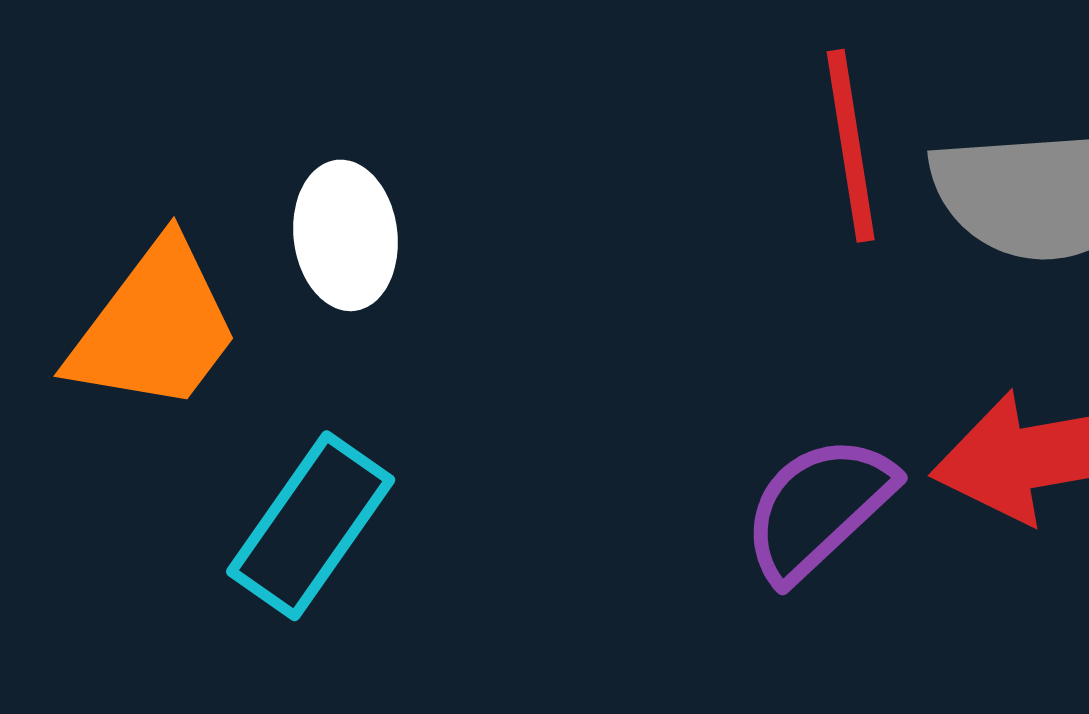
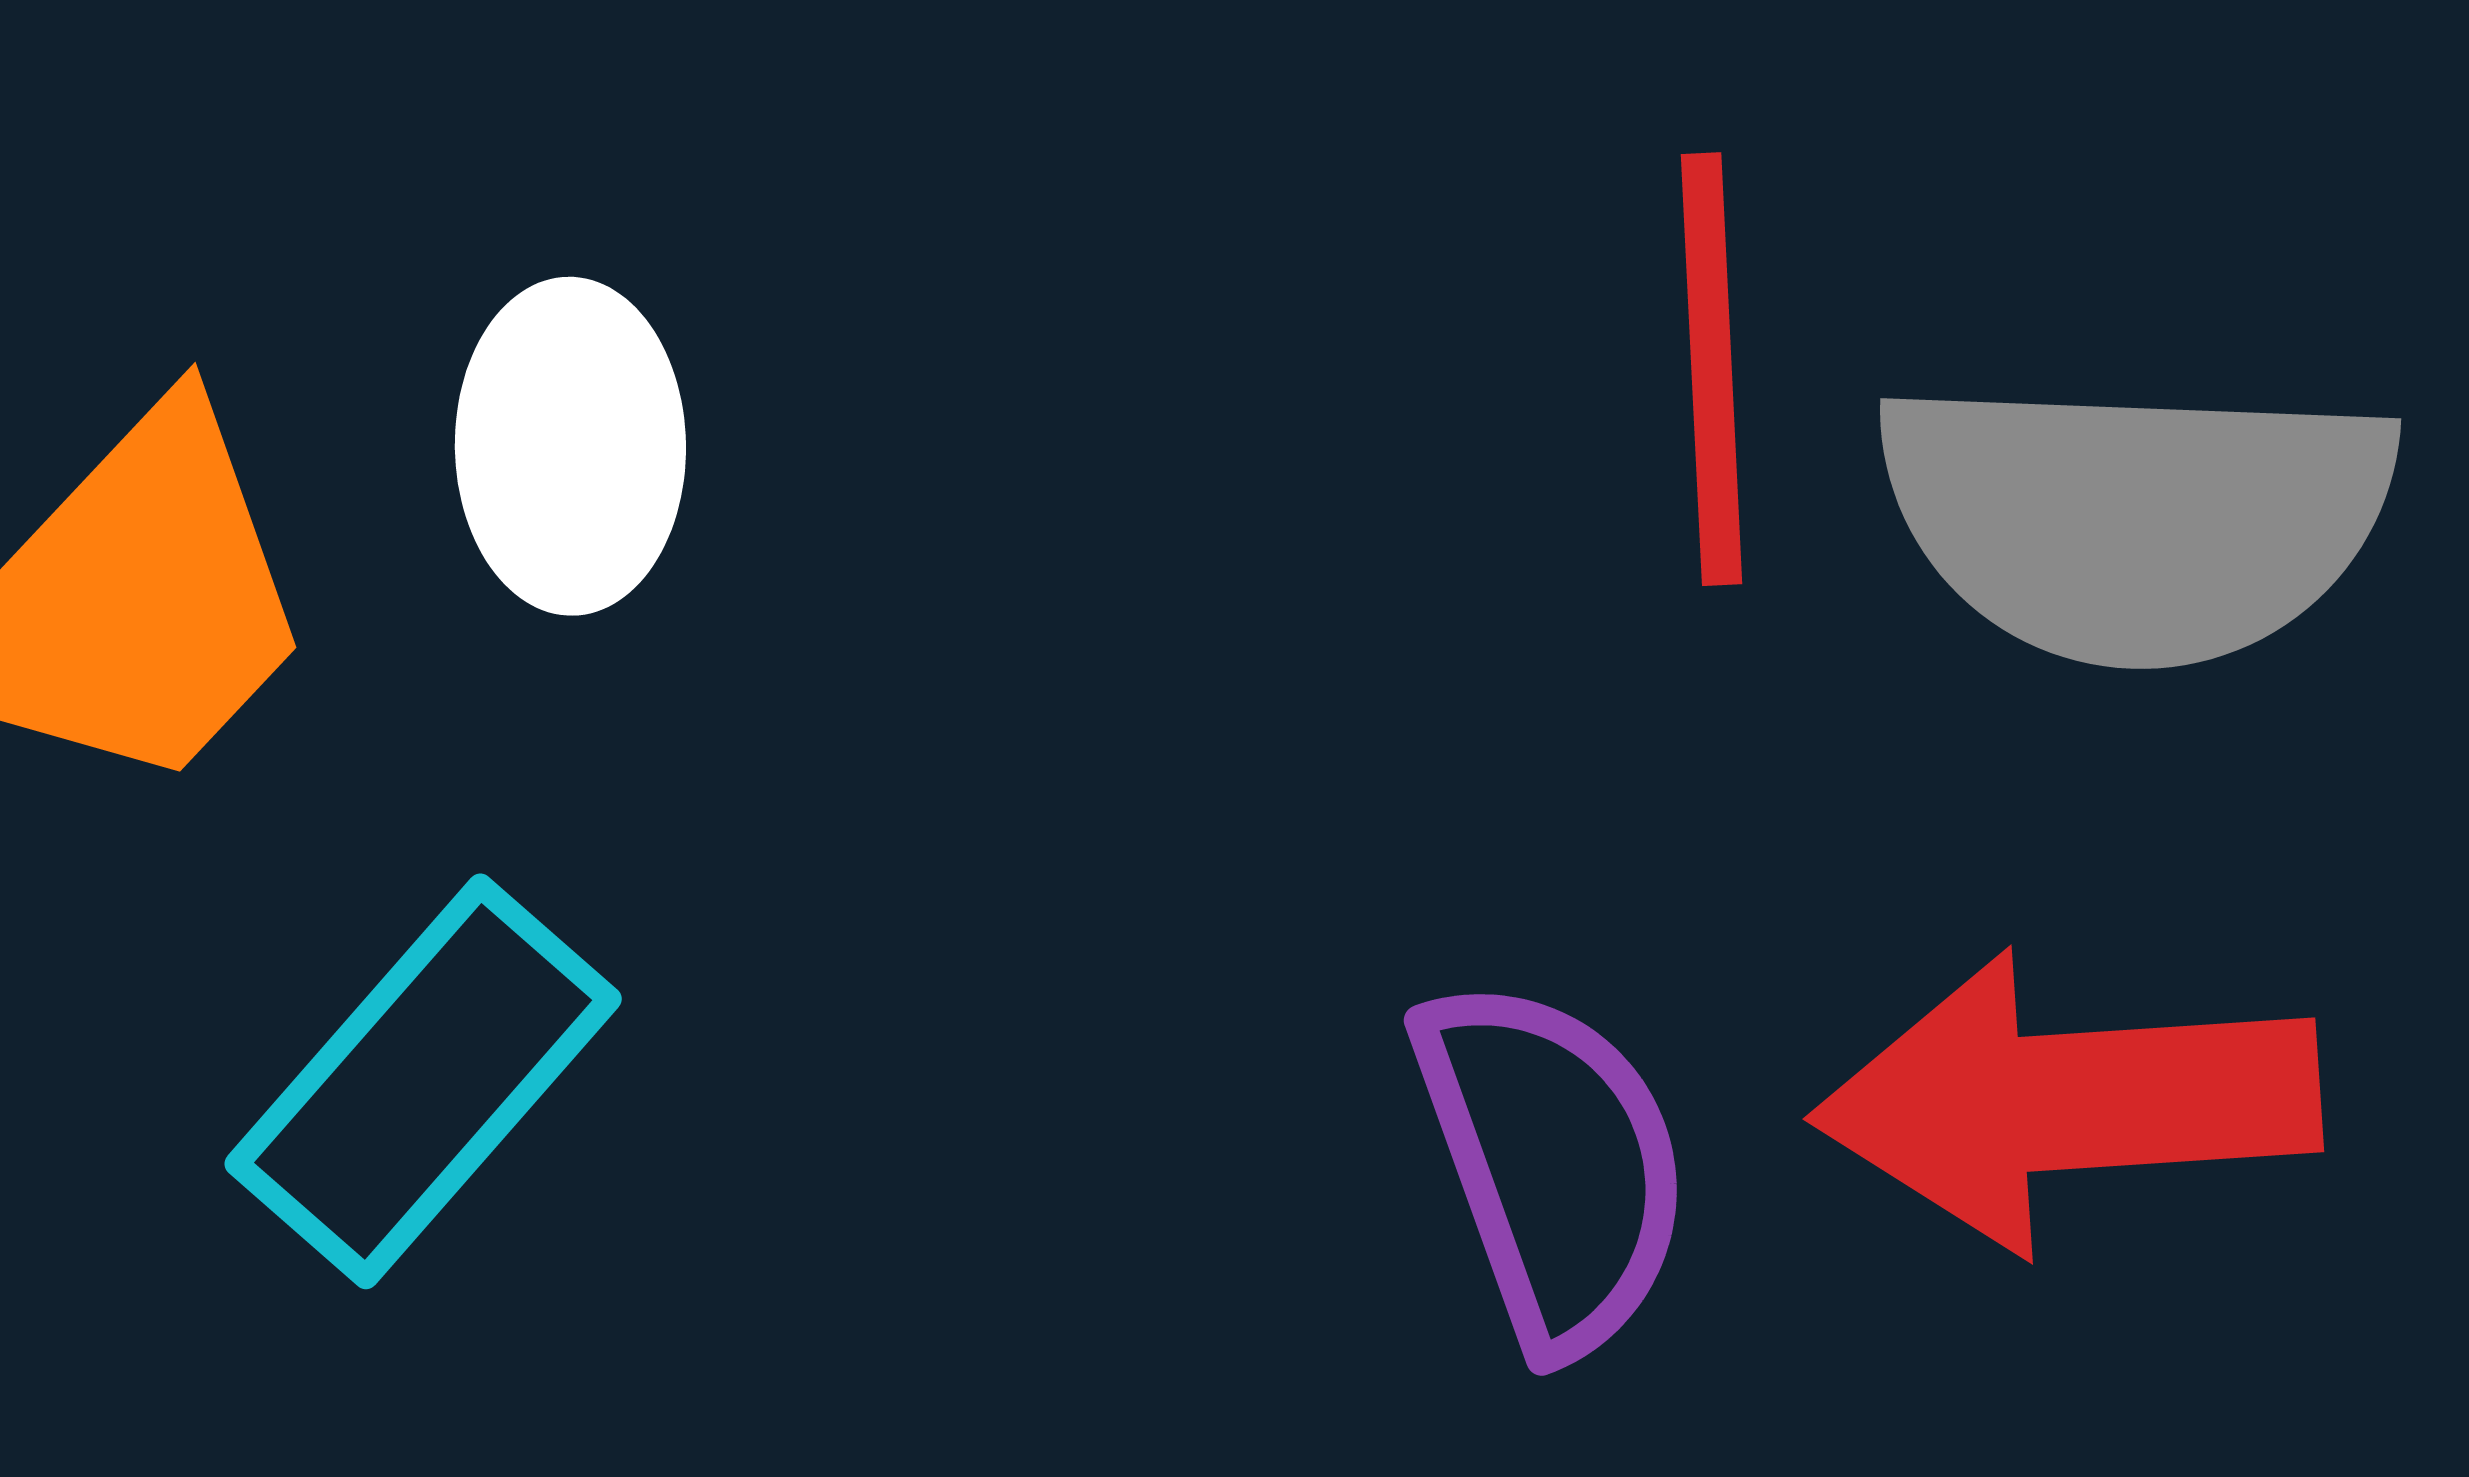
purple semicircle: (818, 508) -> (1553, 1164), turned 107

